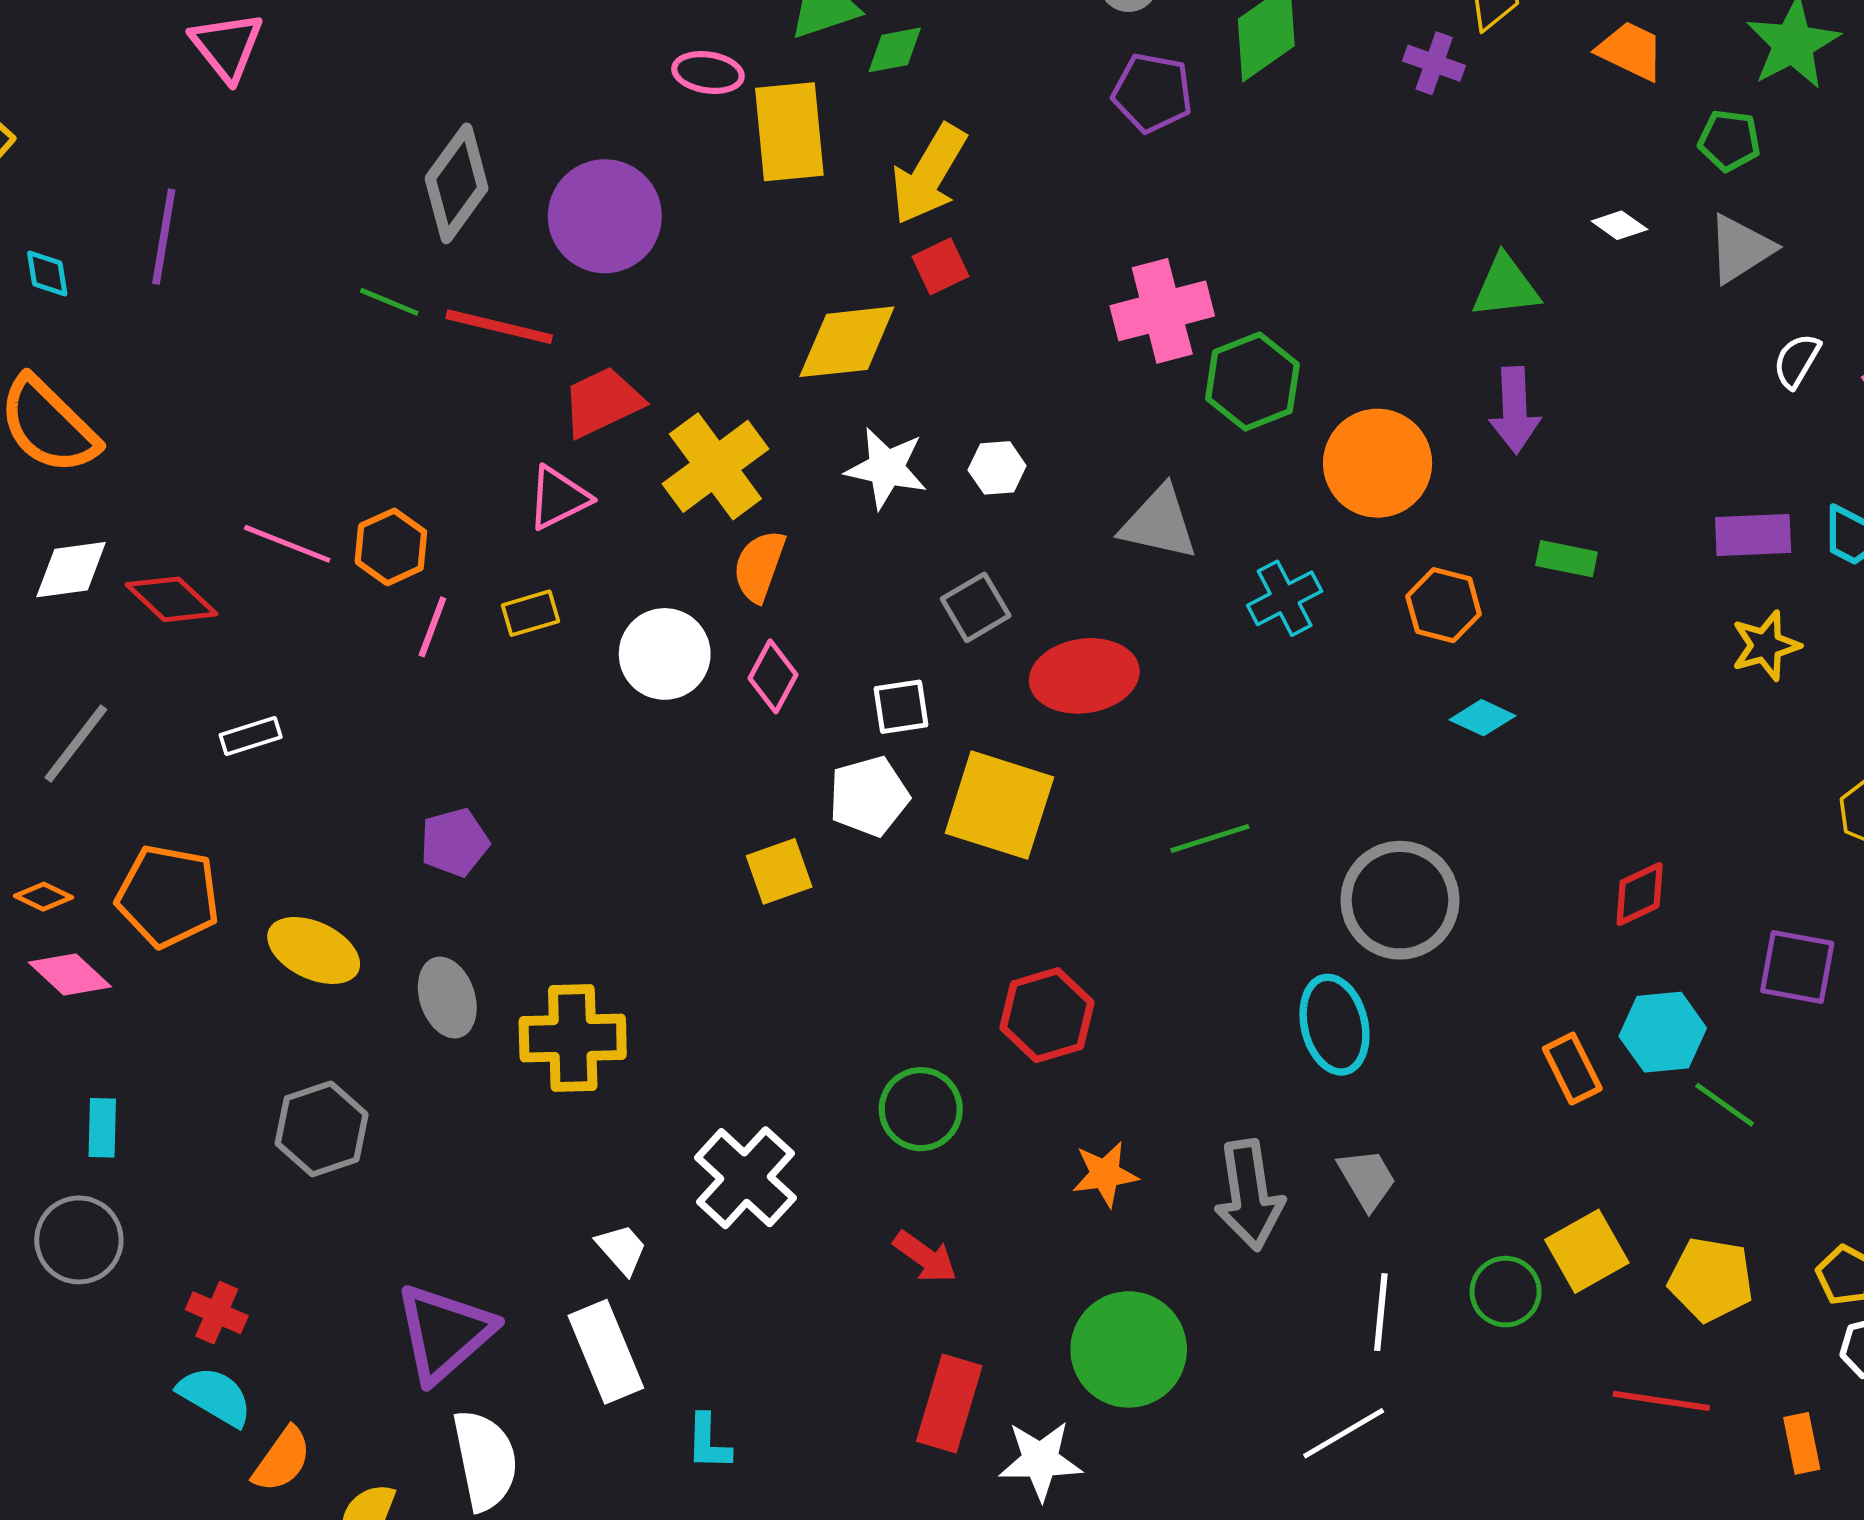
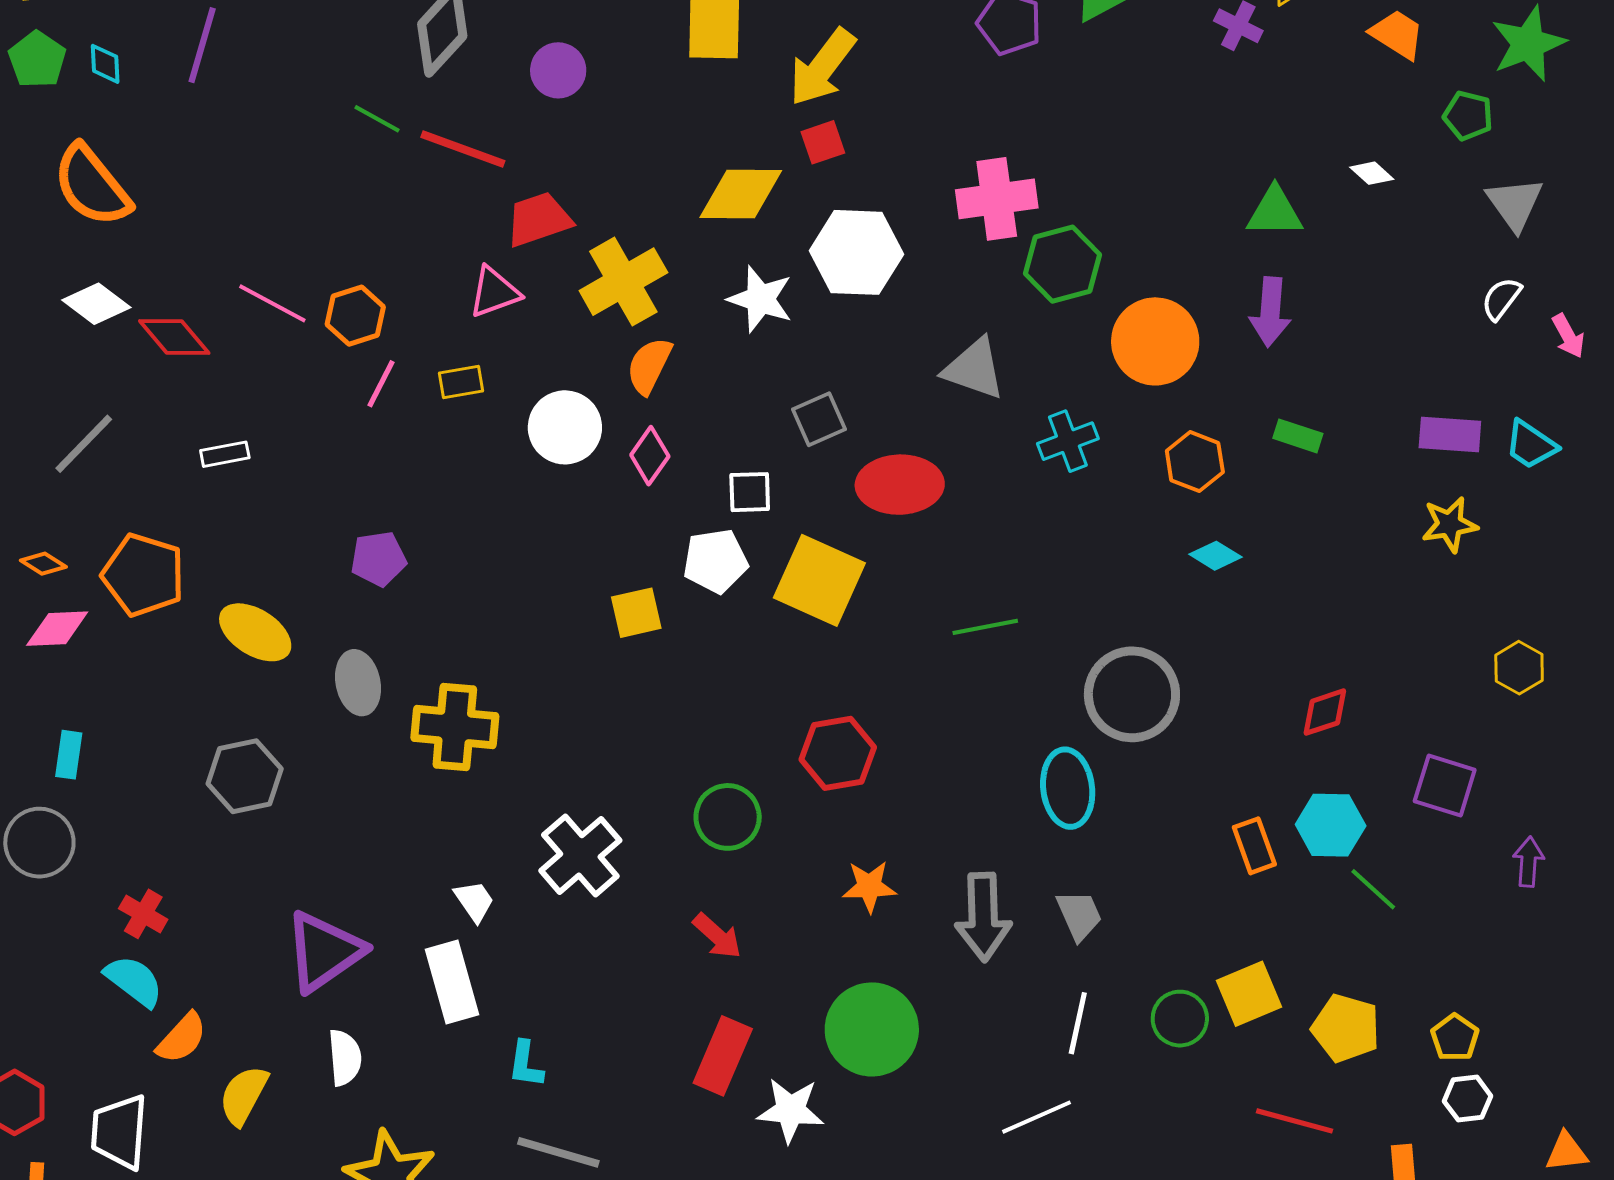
purple circle: (605, 216) -> (558, 70), size x0.6
gray triangle: (1740, 249) -> (1515, 204), moved, turned -40
white hexagon: (997, 468) -> (857, 252), moved, size x2.0
white diamond: (71, 570) -> (96, 304), turned 38
pink diamond: (70, 975) -> (57, 629), turned -52
white semicircle: (485, 1460) -> (345, 1058), size x0.7

